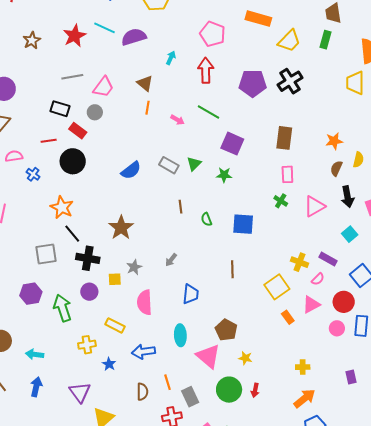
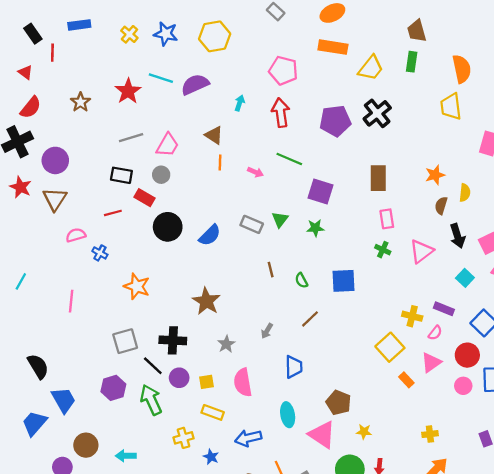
black circle: (73, 161) -> (168, 227), moved
black line: (72, 234) -> (153, 366), moved
brown line: (232, 269) -> (310, 319), moved, turned 54
yellow square: (115, 279) -> (206, 382), moved

